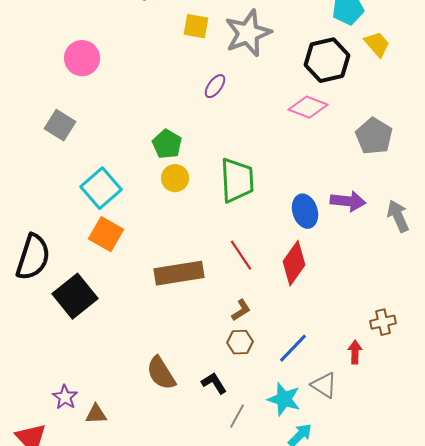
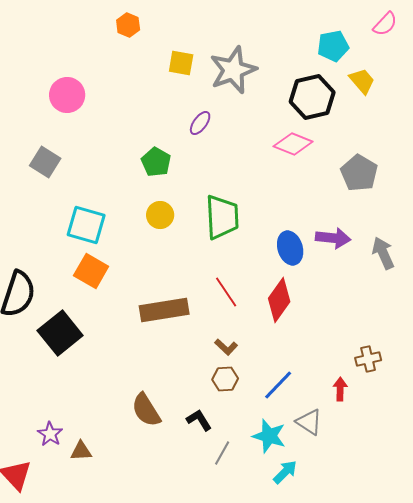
green pentagon: (167, 144) -> (156, 162), moved
cyan square: (101, 188) -> (86, 225), turned -33
brown L-shape: (241, 310) -> (226, 347), turned 75

